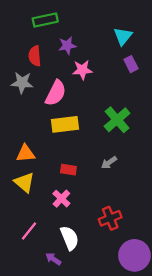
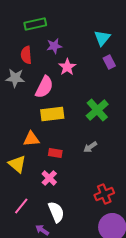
pink star: (82, 70) -> (67, 67), turned -30
orange triangle: (26, 153) -> (31, 139), moved
red cross: (110, 218) -> (104, 194), moved

